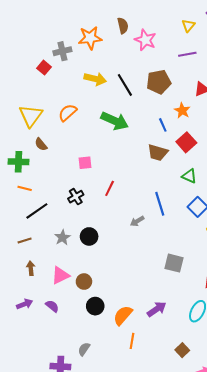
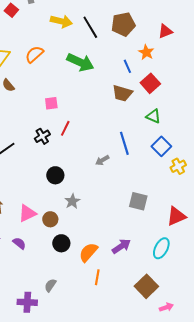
red line: (110, 188) -> (65, 128), moved
gray star: (62, 238) -> (72, 201), moved
brown square: (182, 350) -> (146, 286), size x1.6

